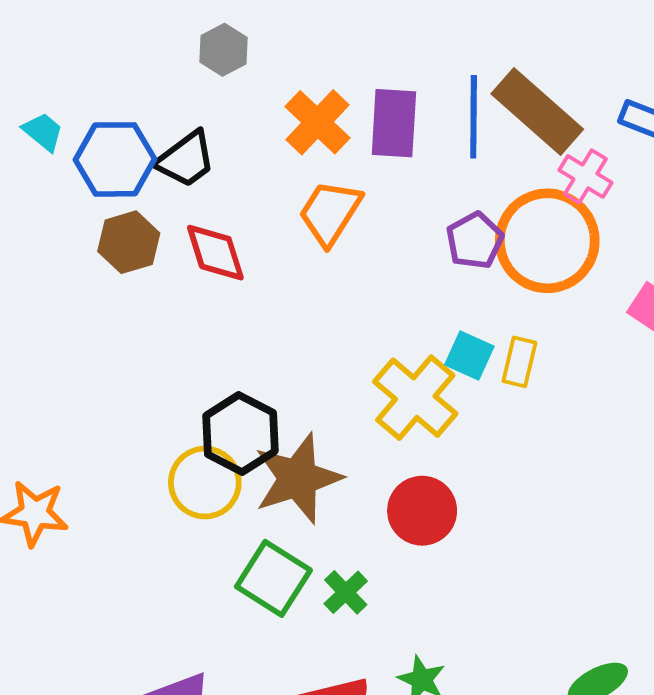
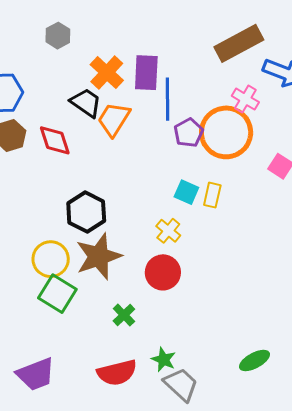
brown rectangle: (537, 111) -> (239, 43), moved, turned -69
blue line: (474, 117) -> (167, 99), moved
black trapezoid: (186, 159) -> (86, 103), moved, turned -108
yellow cross: (415, 398) -> (168, 231), moved, size x0.6
black hexagon: (240, 433) -> (86, 212), moved
green square: (273, 578) -> (57, 294), moved

